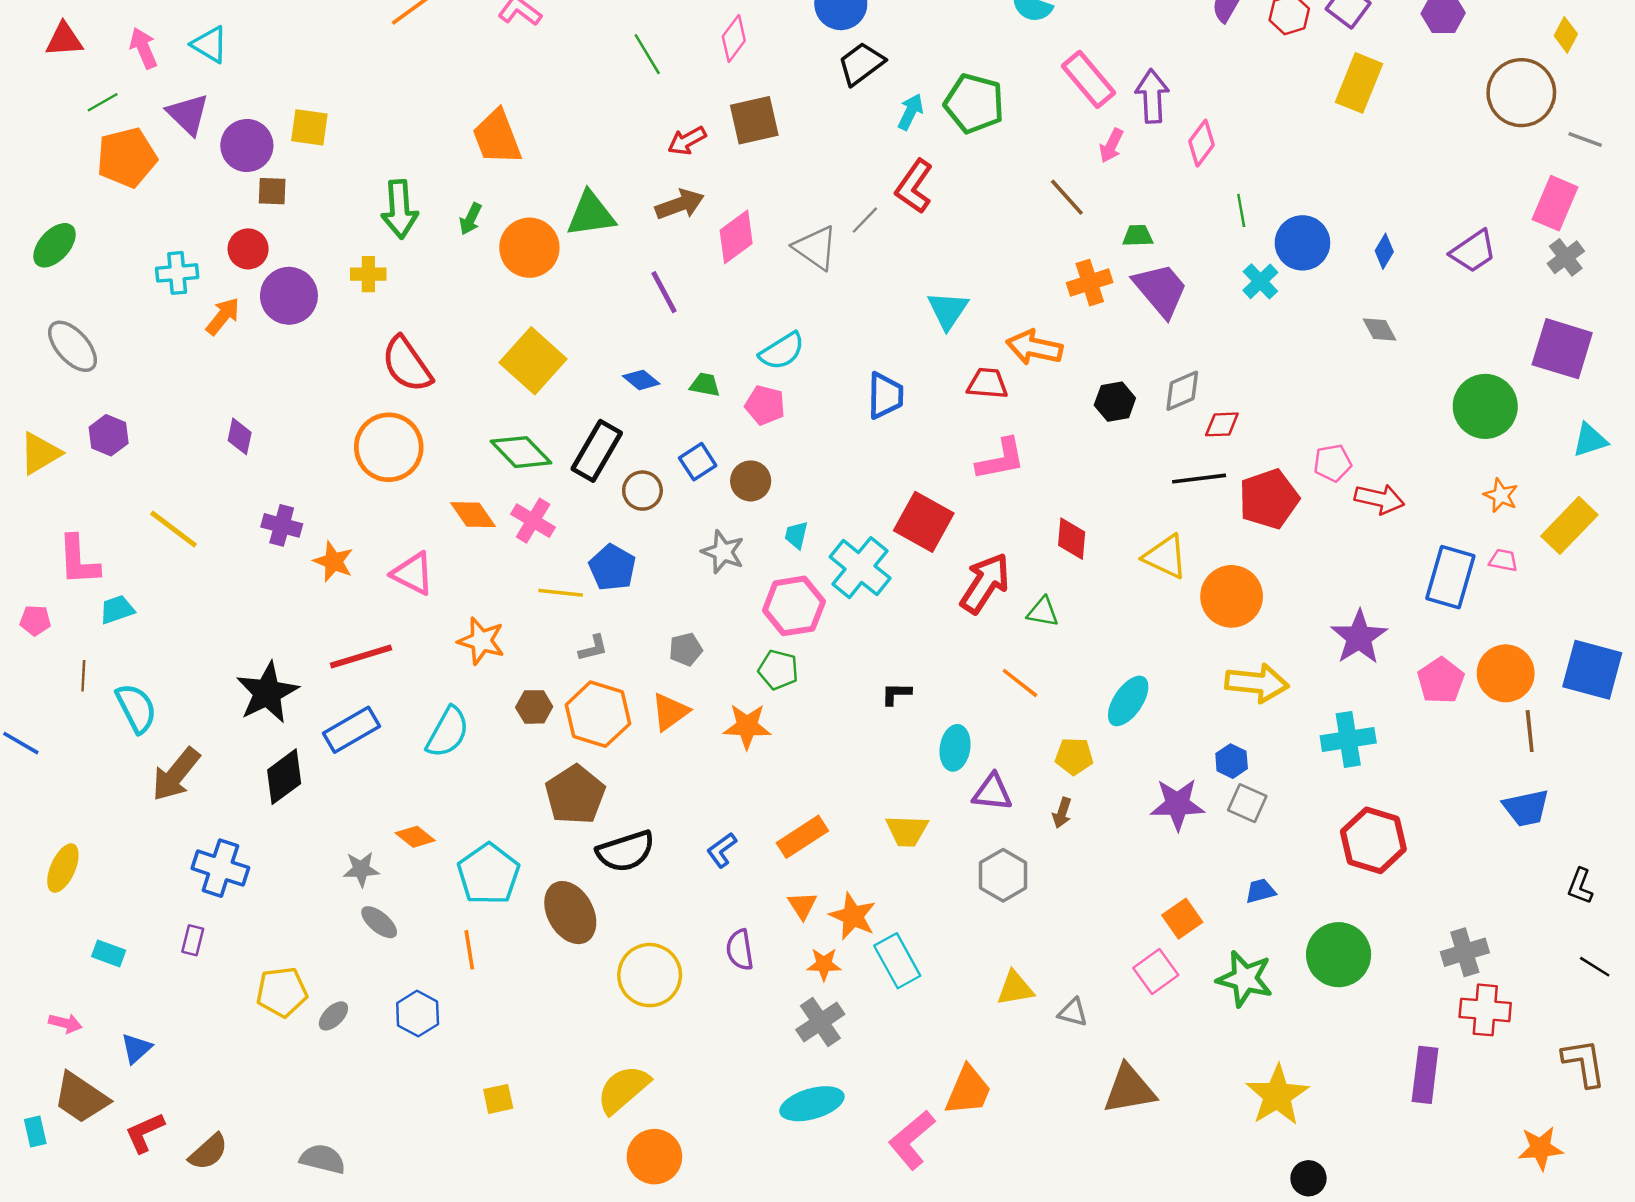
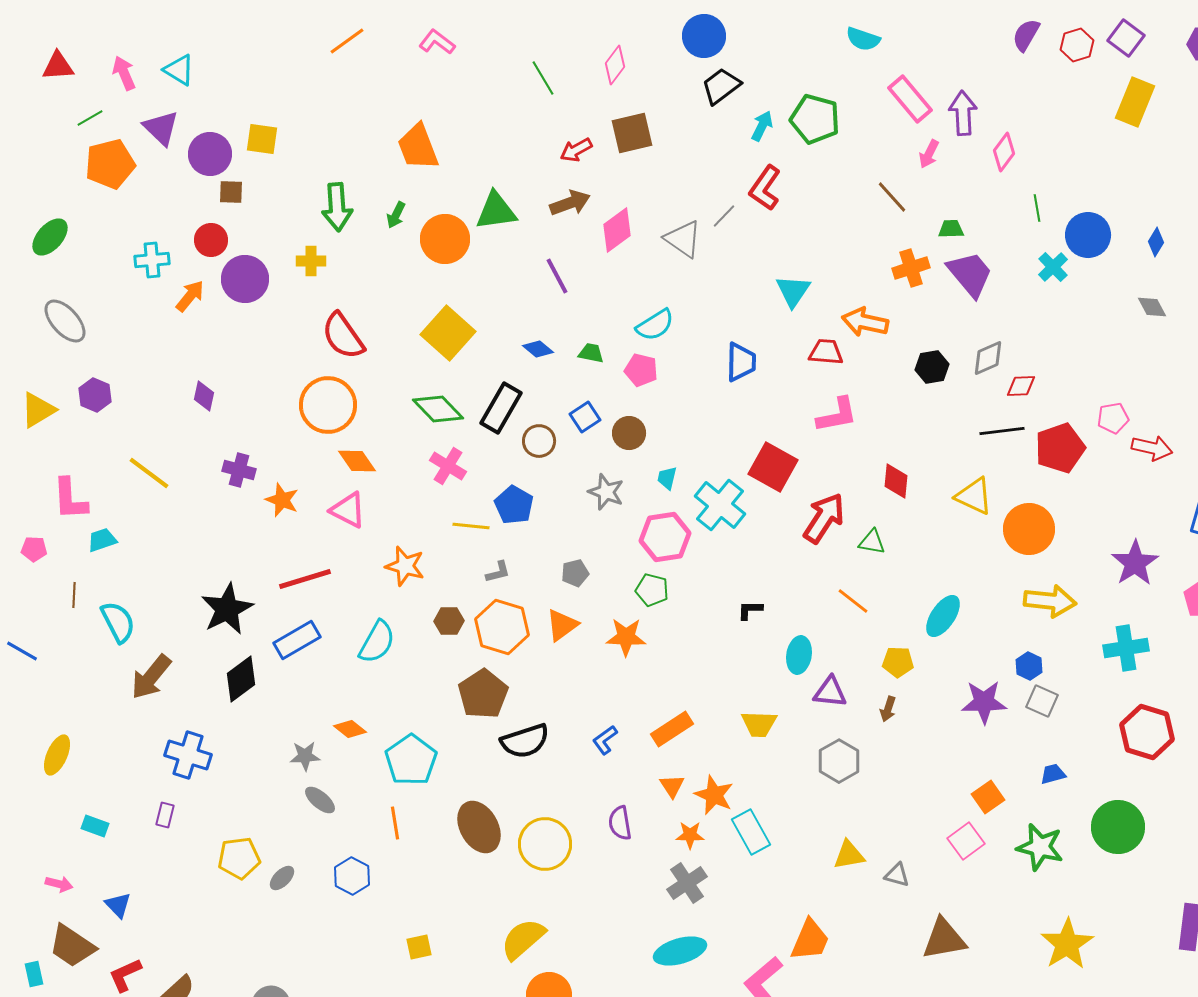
orange diamond: (473, 515) -> (357, 461), moved
brown ellipse: (570, 913) -> (479, 827), moved
blue triangle: (136, 1048) -> (118, 905), turned -32

